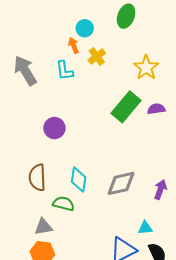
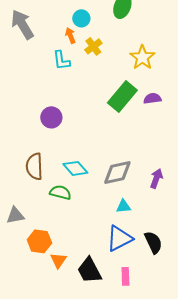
gray arrow: (25, 71) -> (22, 24), moved
cyan diamond: (79, 179) -> (75, 168), turned -50
gray triangle: (43, 227) -> (15, 215), moved
cyan triangle: (145, 228) -> (123, 206), moved

